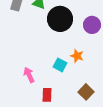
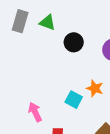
black circle: (60, 19) -> (74, 42), size x0.6

